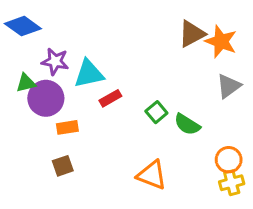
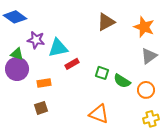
brown triangle: (192, 34) -> (106, 22), moved
green triangle: (26, 83) -> (17, 54), turned 32
purple circle: (46, 98) -> (17, 69), moved
green square: (156, 112) -> (102, 73), turned -32
orange circle: (229, 160) -> (146, 90), moved

